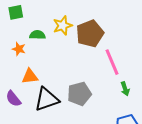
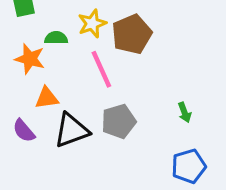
orange star: (19, 49) -> (30, 59), size x1.5
pink line: (112, 62) -> (101, 69), moved

